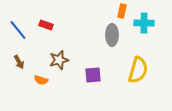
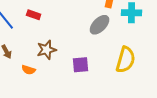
gray ellipse: (112, 35) -> (100, 25), turned 45

